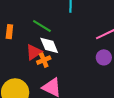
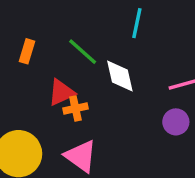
white diamond: (49, 45) -> (120, 76), moved

